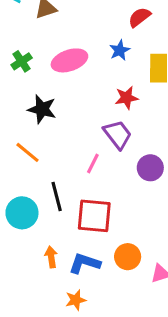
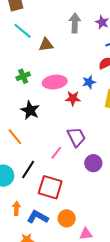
red star: (127, 98) -> (73, 98), moved
black line: (57, 197) -> (28, 169), turned 36

